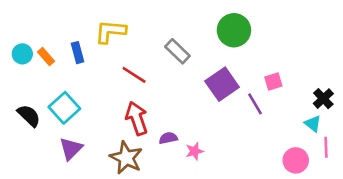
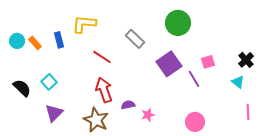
black cross: (323, 99) -> (246, 60), moved
cyan square: (64, 108) -> (49, 82), size x0.7
cyan triangle: (313, 124) -> (238, 82), moved
pink circle: (296, 160) -> (195, 122), moved

